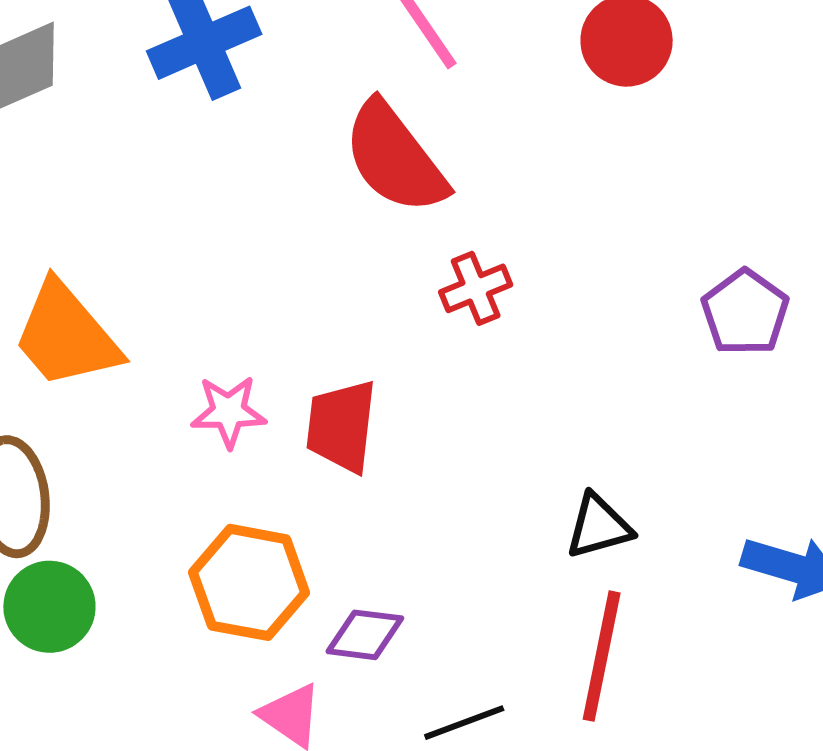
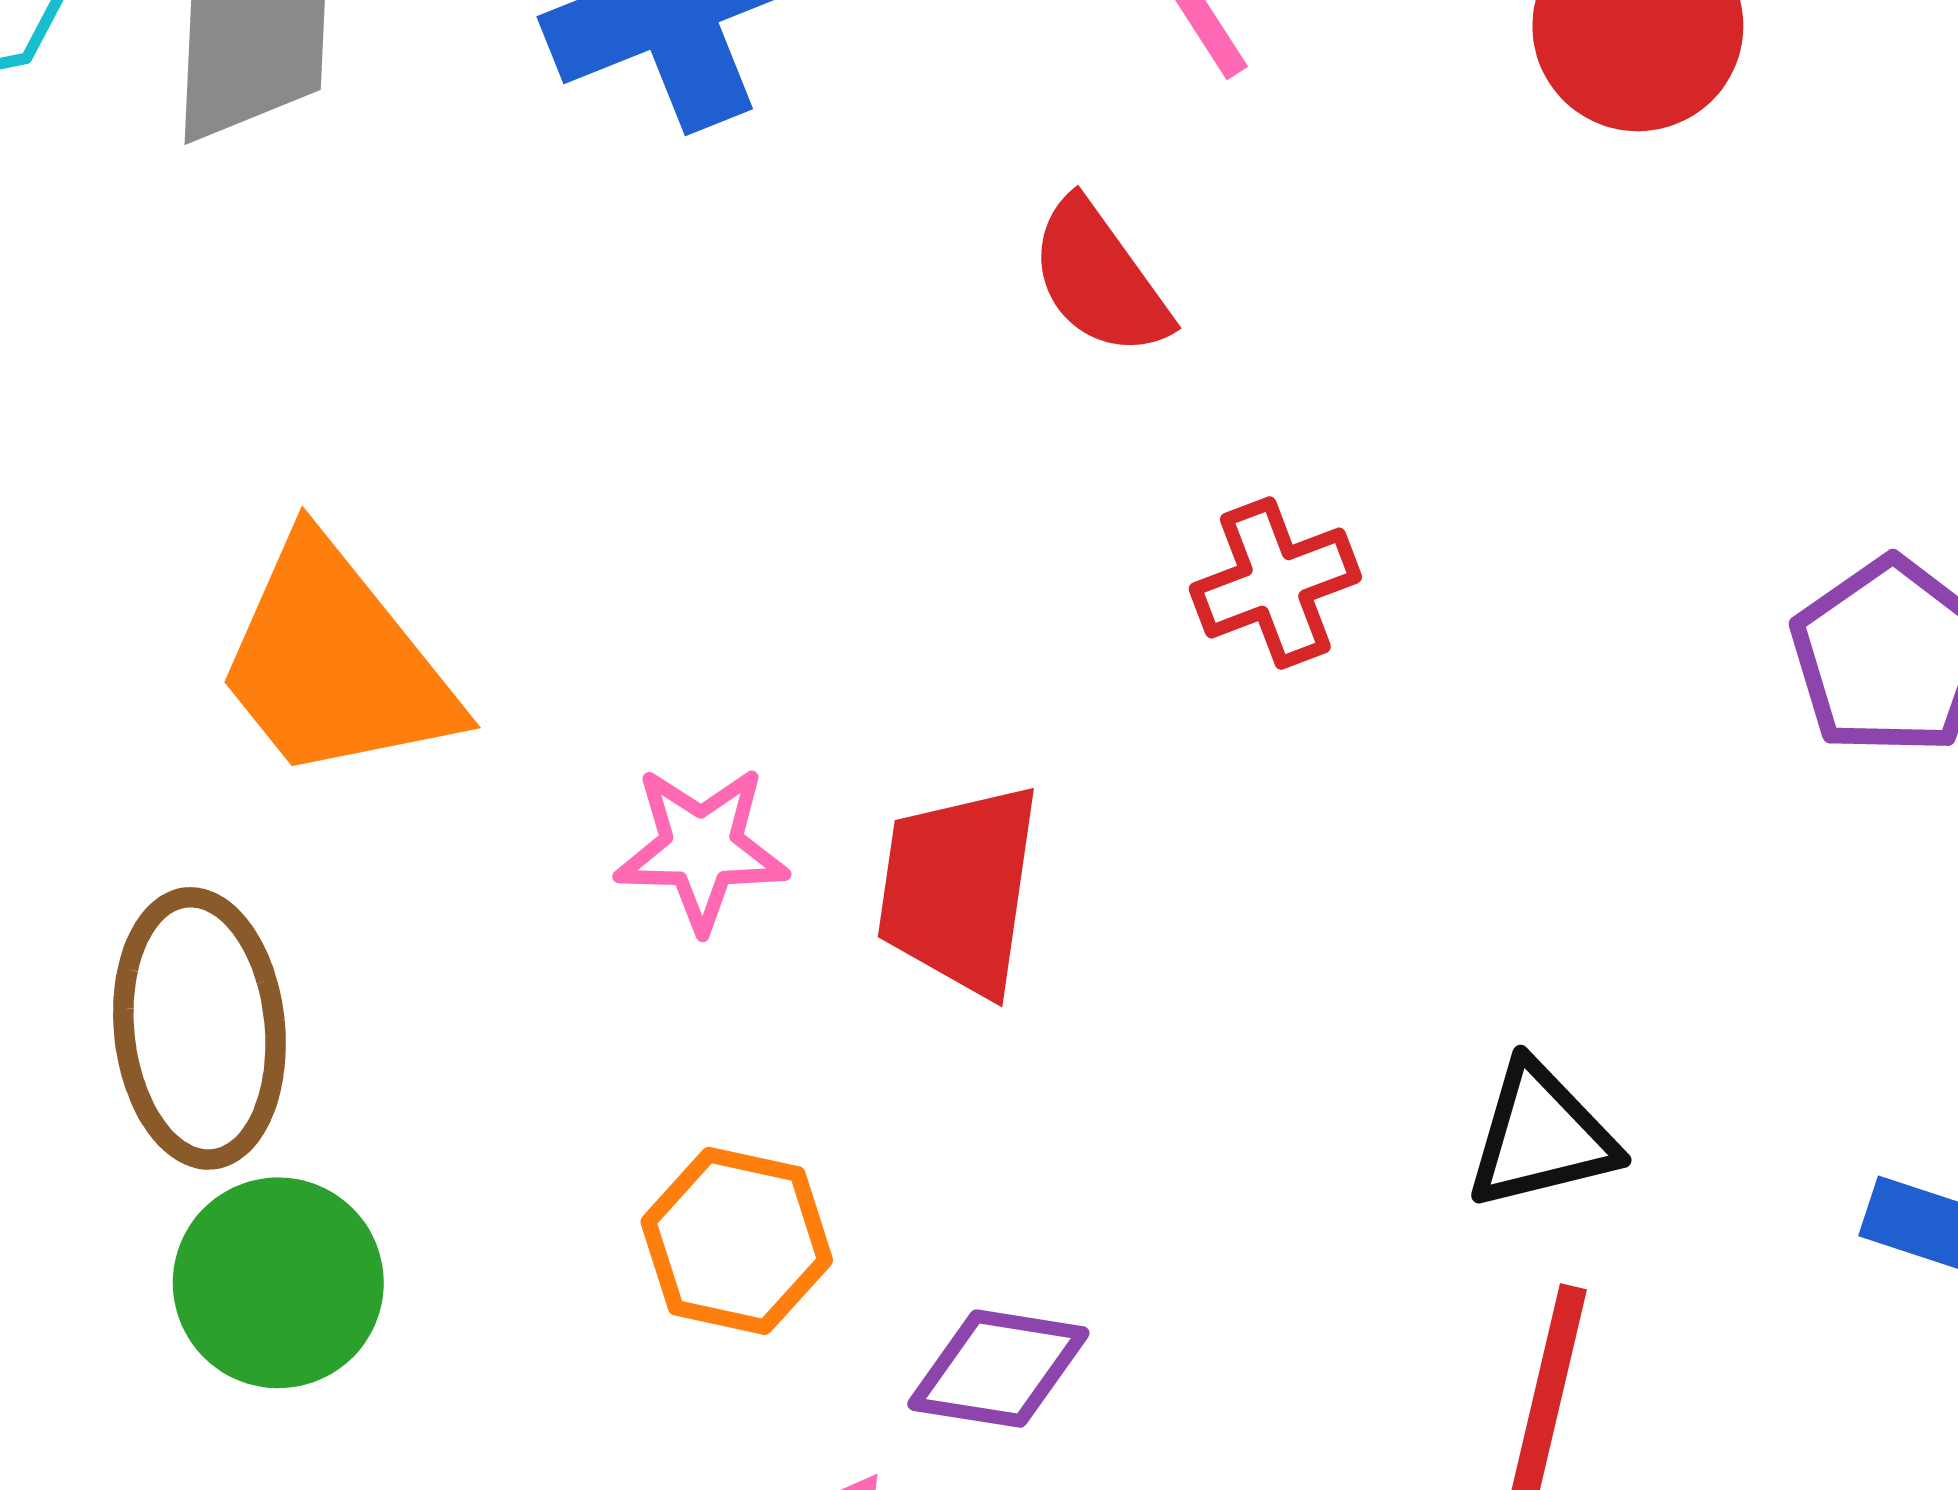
red semicircle: (395, 158) -> (1099, 279), size x0.6
orange hexagon: (249, 582) -> (737, 1241), size x0.7

